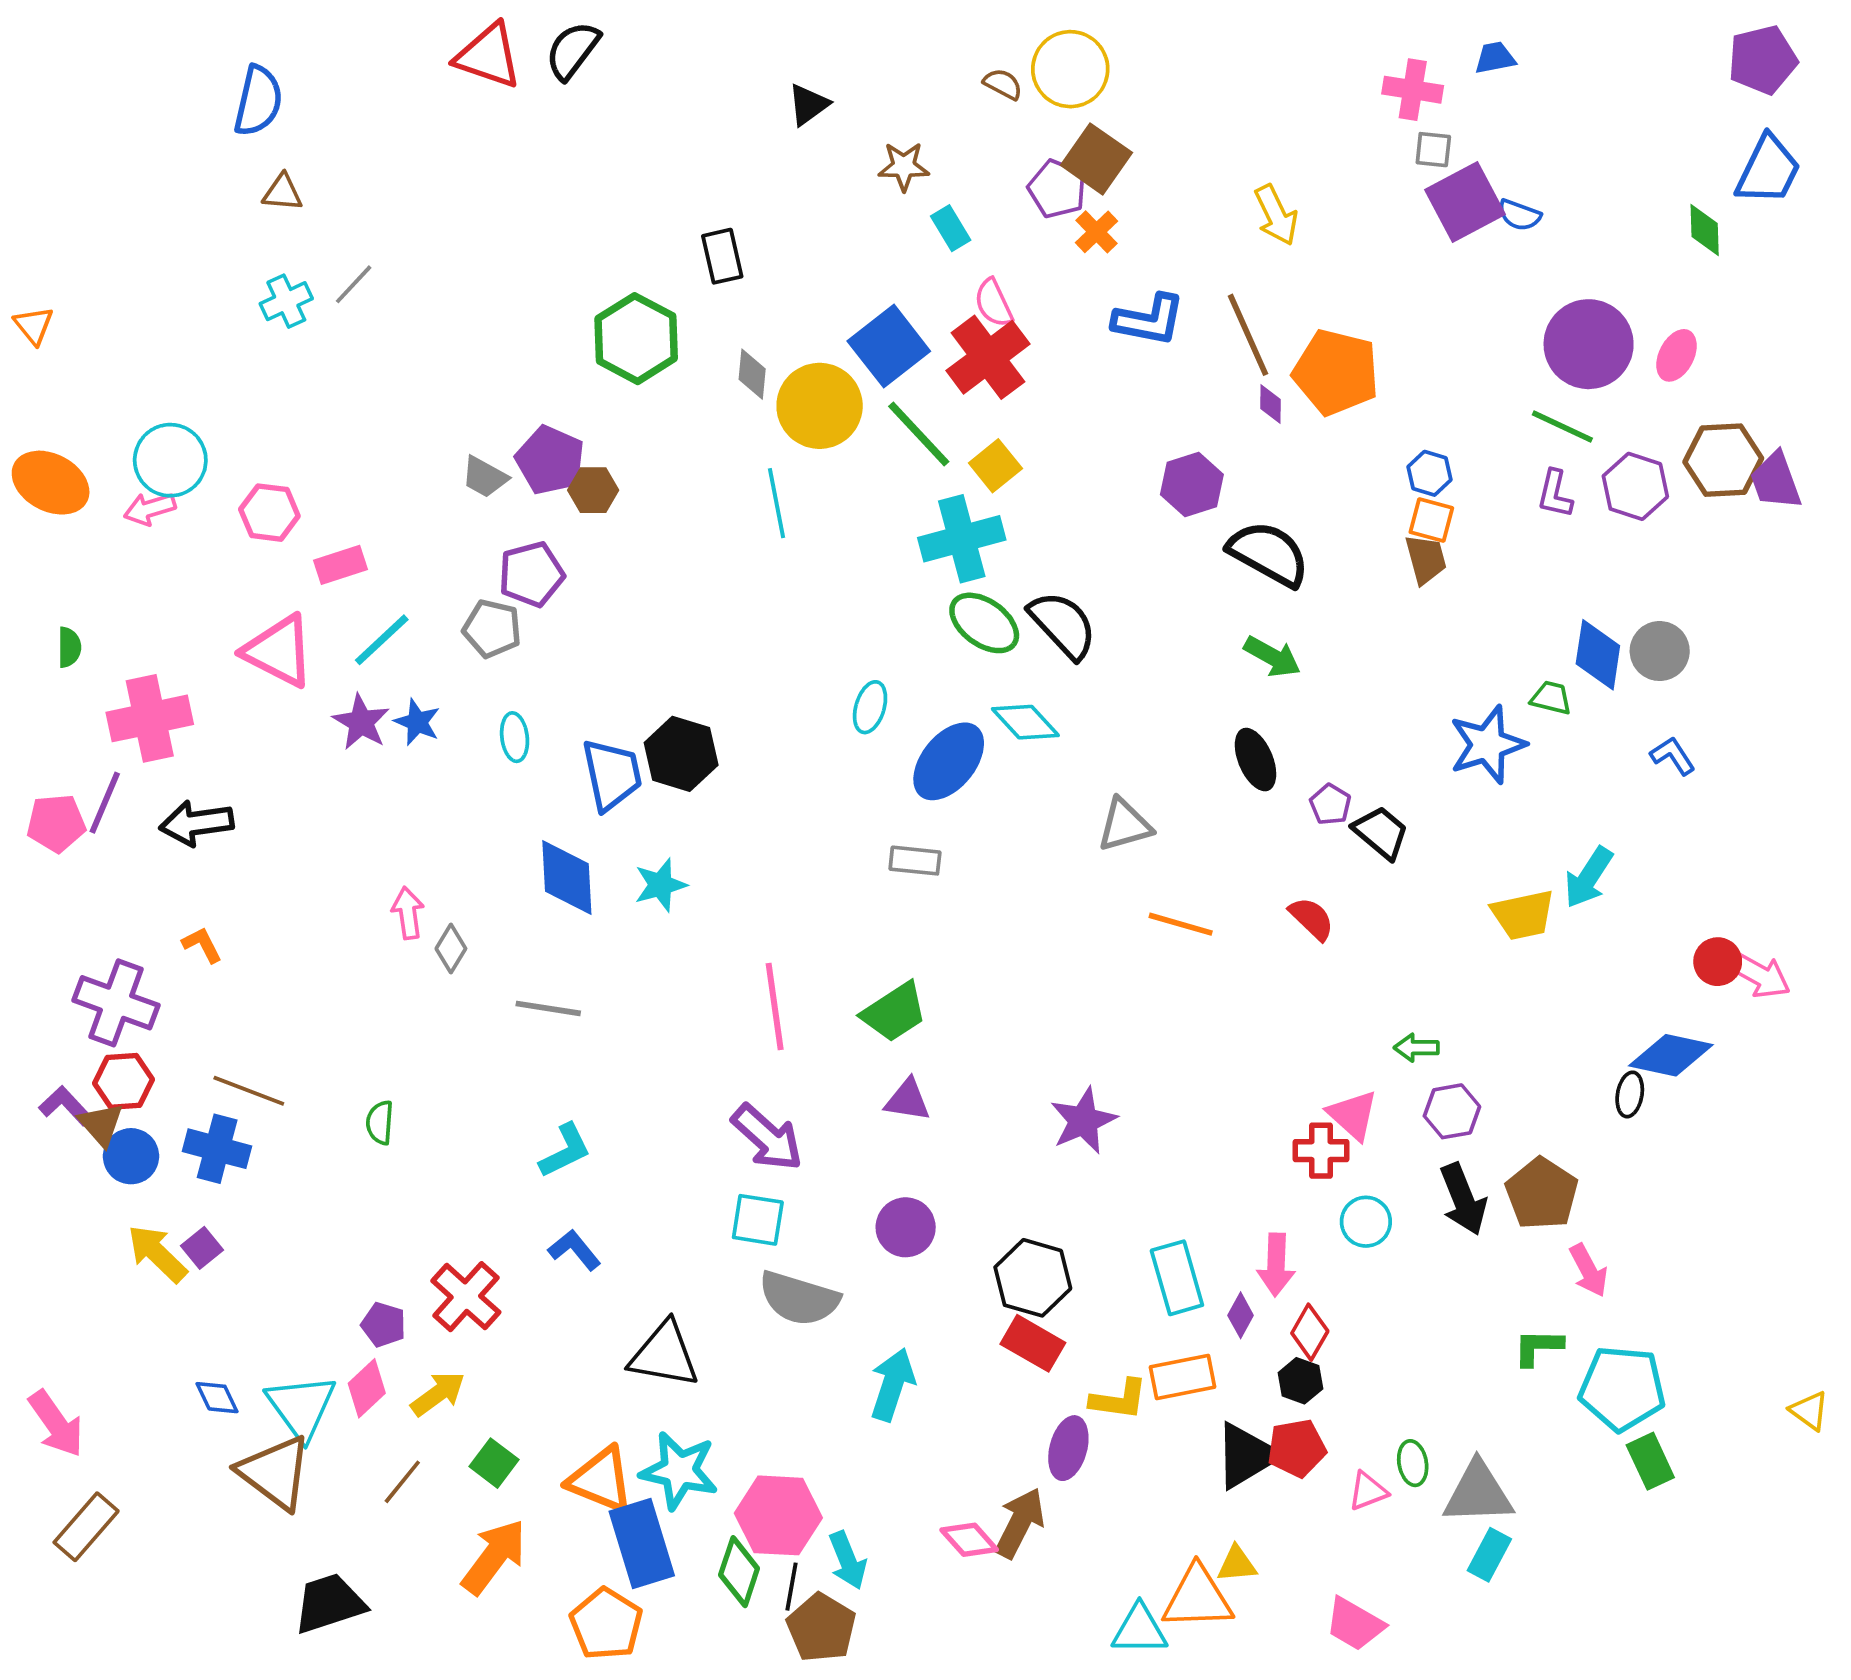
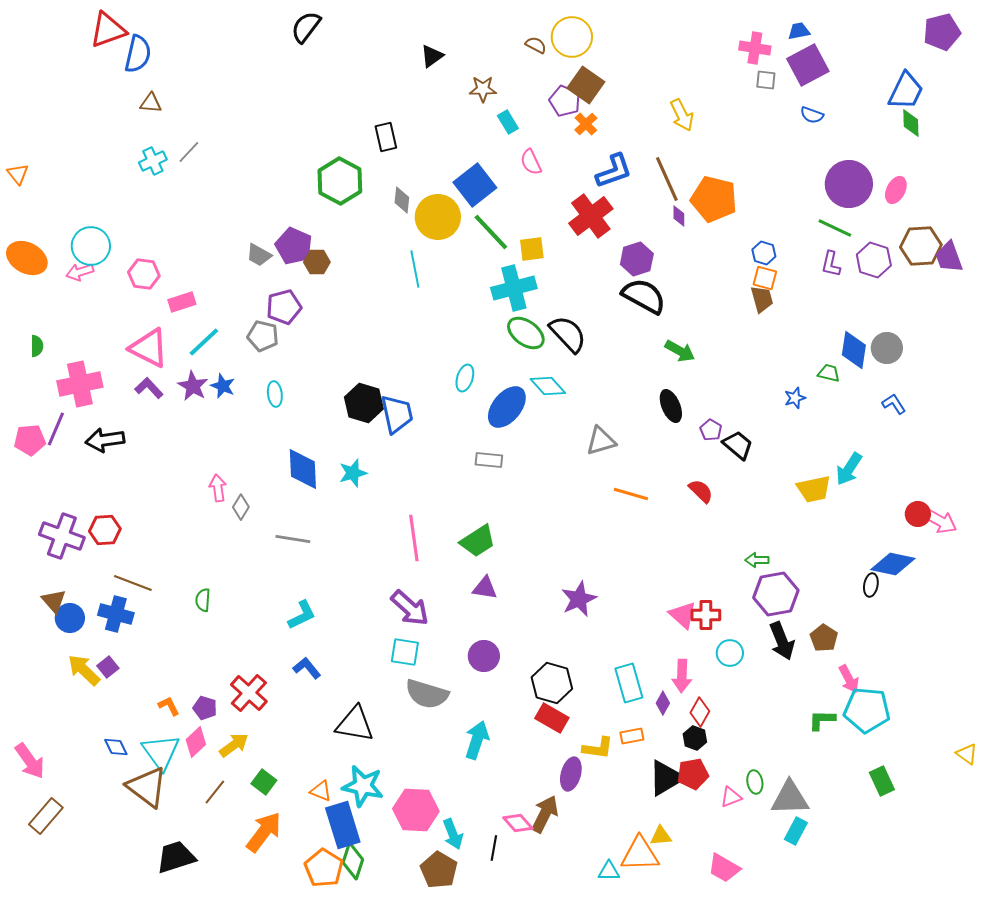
red triangle: (488, 56) -> (108, 30), moved, turned -39
blue trapezoid: (1768, 170) -> (906, 91), moved
purple square: (1465, 202) -> (808, 65), moved
blue L-shape: (1149, 320) -> (614, 171), turned -30
red cross: (988, 357) -> (591, 216), moved
yellow square: (995, 466) -> (532, 249), turned 32
black semicircle: (1269, 554) -> (644, 296), moved
blue star: (1488, 745) -> (795, 398), size x0.5
blue trapezoid: (612, 775) -> (397, 414), moved
orange L-shape: (202, 945) -> (169, 706), moved
red hexagon: (123, 1081) -> (105, 530), moved
purple L-shape: (65, 1106) -> (149, 388), moved
purple hexagon: (1452, 1111) -> (776, 594), size x1.5
pink triangle: (1353, 1115) -> (683, 615), moved
brown pentagon: (1542, 1194) -> (824, 638), size x0.7
orange rectangle: (1183, 1377) -> (632, 736), size x0.7
cyan pentagon: (1622, 1388) -> (867, 710), moved
orange triangle: (601, 1480) -> (321, 791), size x0.6
green diamond: (739, 1572) -> (353, 861), moved
black line: (791, 1587) -> (494, 848), moved
cyan triangle: (1139, 1630) -> (609, 871), size x0.7

